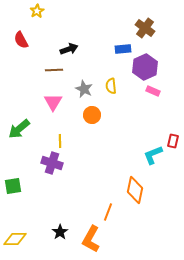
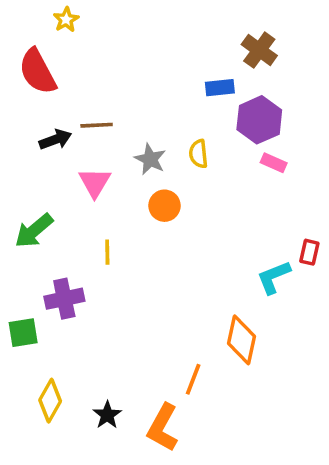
red semicircle: (21, 40) -> (37, 72), size x1.5
black arrow: (69, 49) -> (55, 139), moved
purple cross: (52, 163) -> (64, 299), moved, turned -30
yellow diamond: (15, 239) -> (50, 401), moved, turned -60

